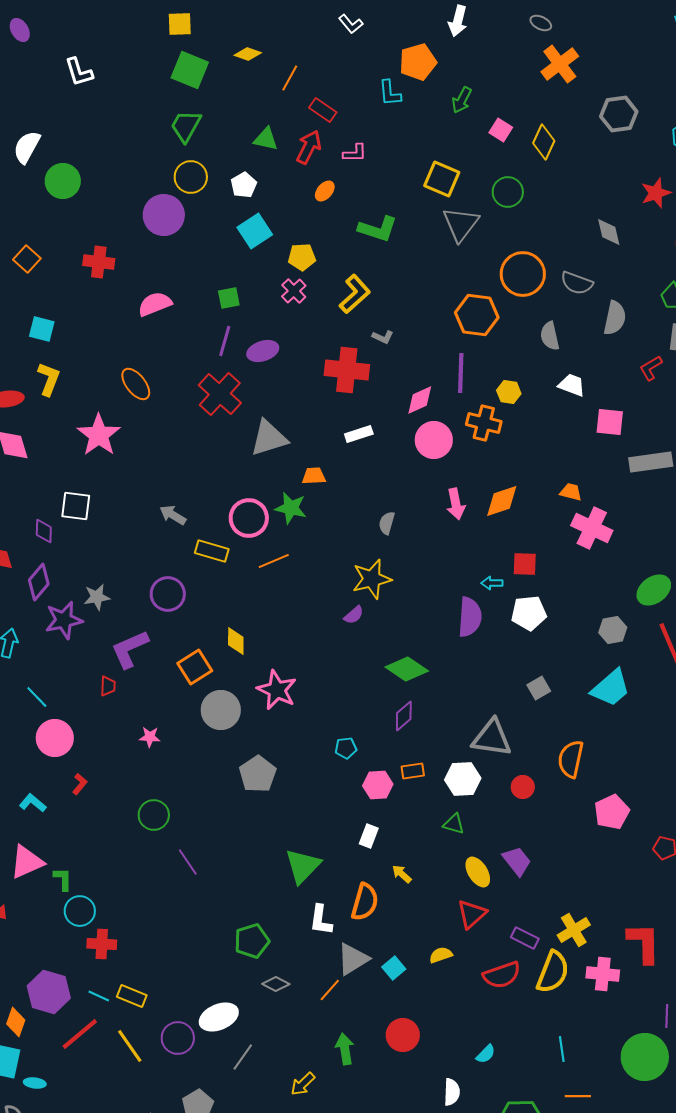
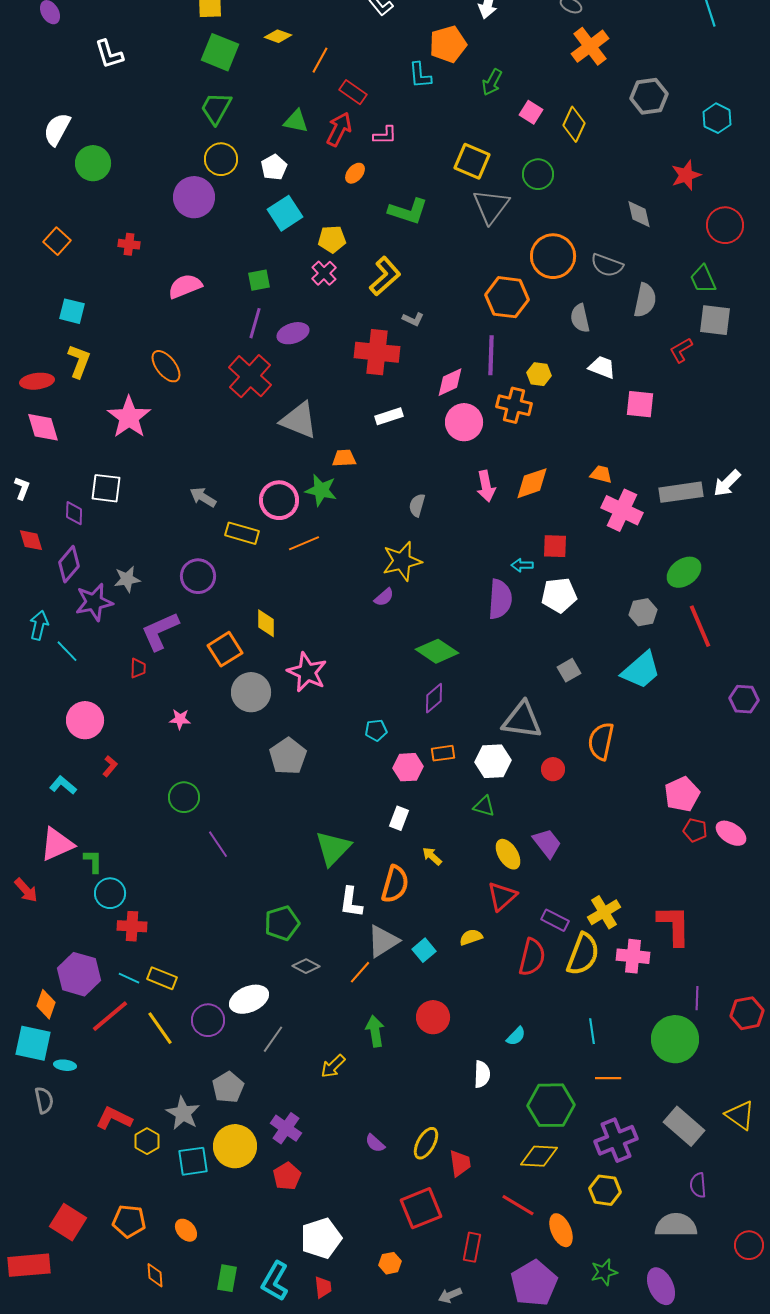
red cross: (99, 262) -> (129, 244), size x0.7
gray triangle: (269, 438) -> (299, 420), turned 39
gray rectangle: (651, 462) -> (681, 492), moved
cyan line: (37, 697) -> (67, 651), moved
pink pentagon: (612, 812) -> (682, 794), moved
red semicircle: (502, 975) -> (532, 957), turned -57

